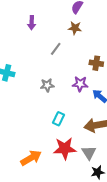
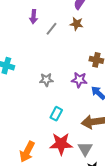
gray line: (56, 49) -> (51, 29), moved
orange arrow: (31, 158) -> (27, 152), turned 145

